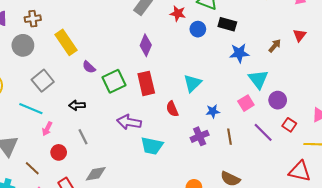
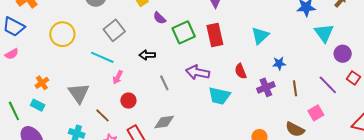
pink square: (246, 103) -> (316, 113), moved
red semicircle: (172, 109) -> (241, 71), moved
gray line: (83, 137) -> (164, 83), moved

